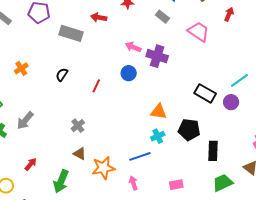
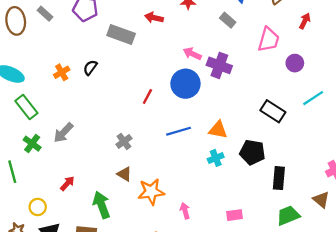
pink trapezoid: (199, 32) -> (269, 40), turned 70
blue circle: (129, 73) -> (185, 84), size x1.6
black semicircle: (62, 75) -> (90, 68), moved
purple circle: (231, 102) -> (295, 63), moved
blue line: (140, 156) -> (179, 131), moved
green arrow: (61, 181) -> (102, 205), turned 135

